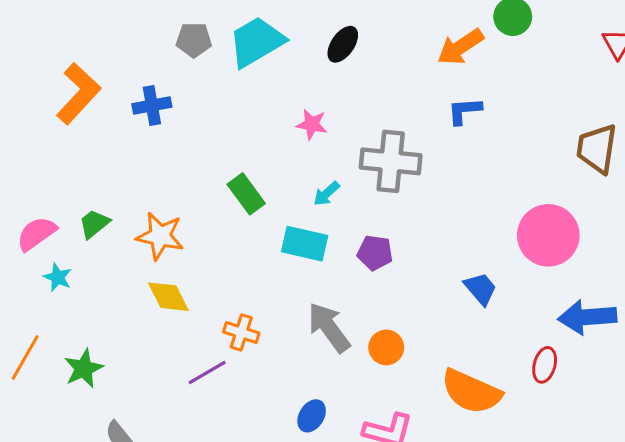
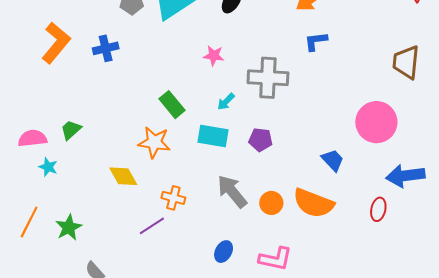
pink semicircle: (37, 234) -> (32, 138), turned 32
orange star: (160, 236) -> (154, 142), moved
orange semicircle: (471, 392) -> (314, 203), moved

